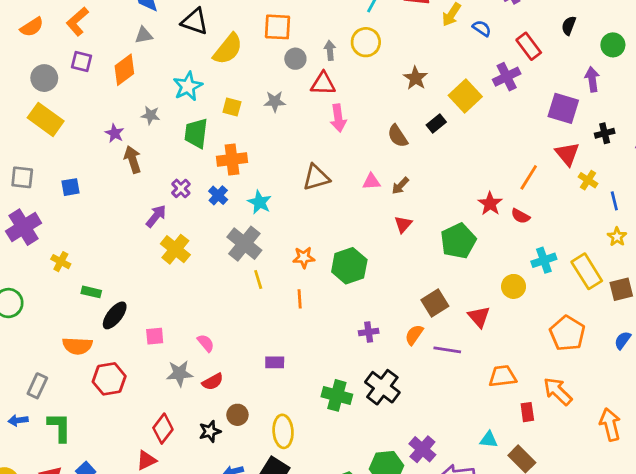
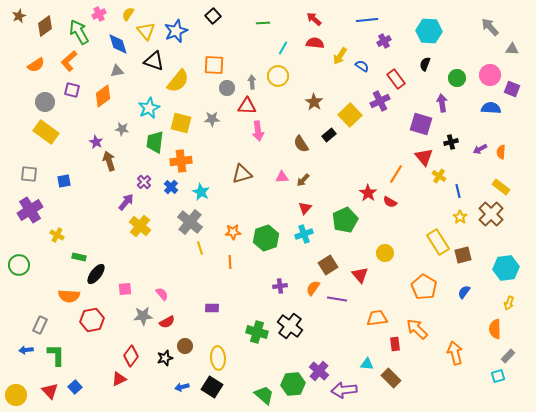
yellow square: (232, 107) -> (181, 123), size x1.5
cyan cross: (544, 260) -> (304, 234), moved

